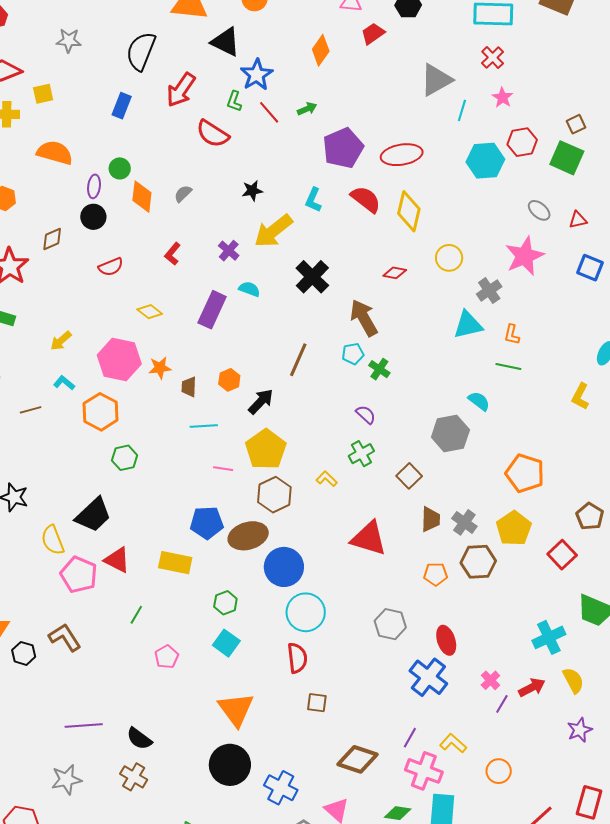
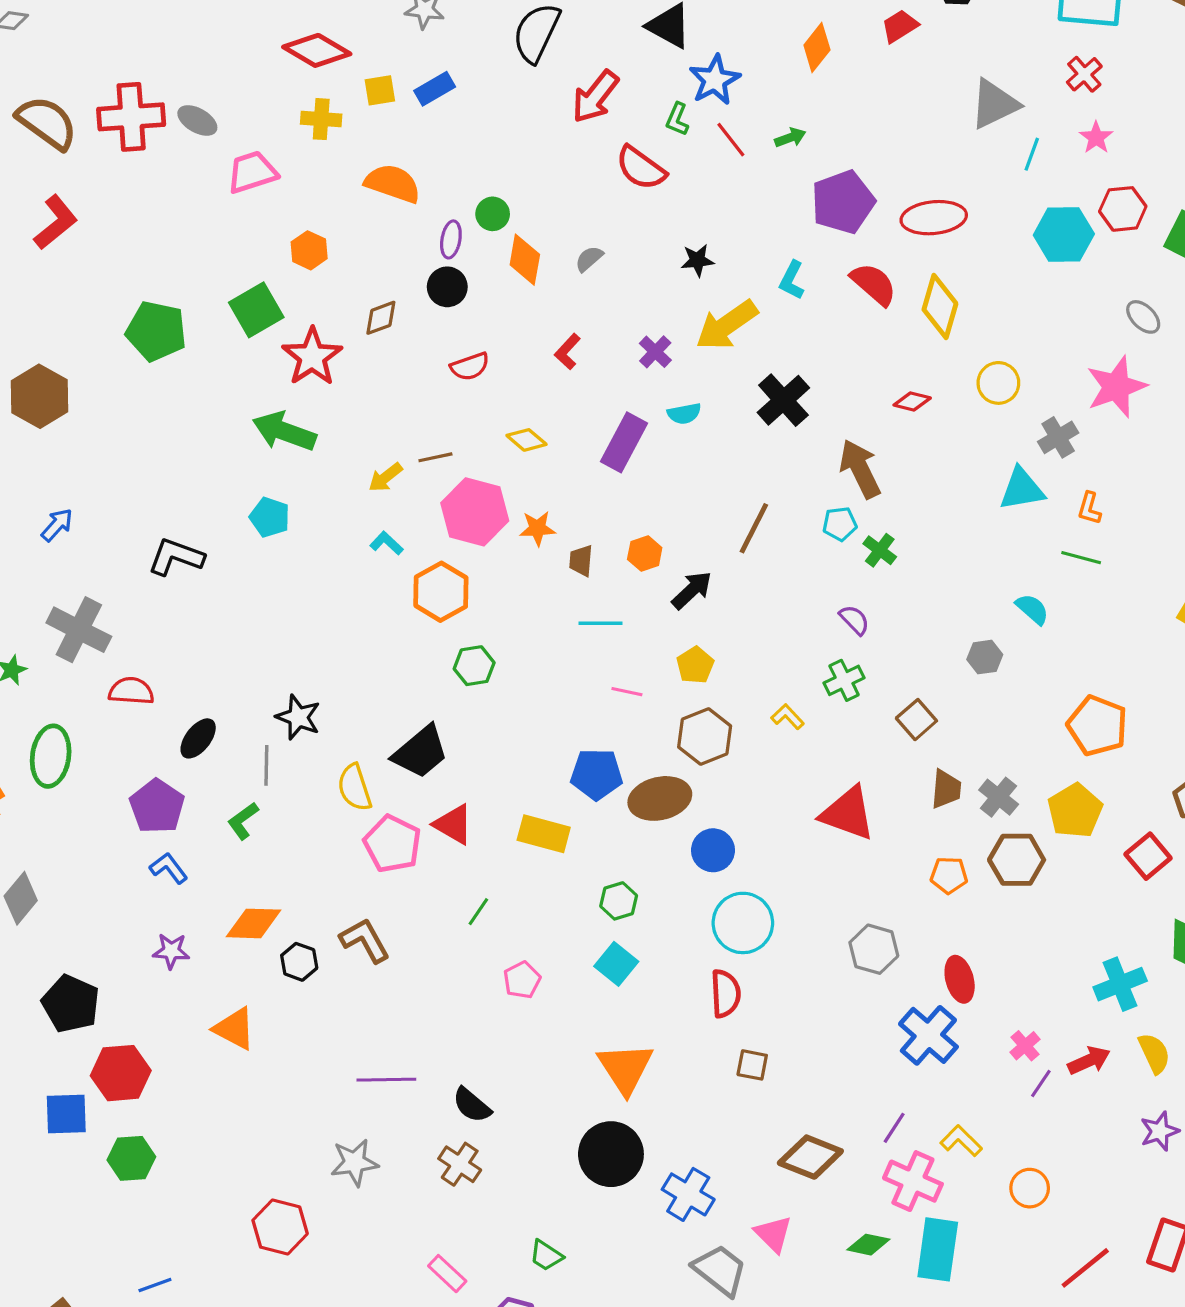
blue rectangle: (122, 106) -> (435, 89), moved, turned 35
cyan semicircle: (249, 289) -> (684, 414), turned 145
brown line: (31, 410) -> (435, 457), moved
gray hexagon: (450, 434) -> (985, 657), size x0.6
yellow pentagon: (266, 449) -> (695, 665), size x0.6
blue circle: (284, 567) -> (713, 850), size x0.7

